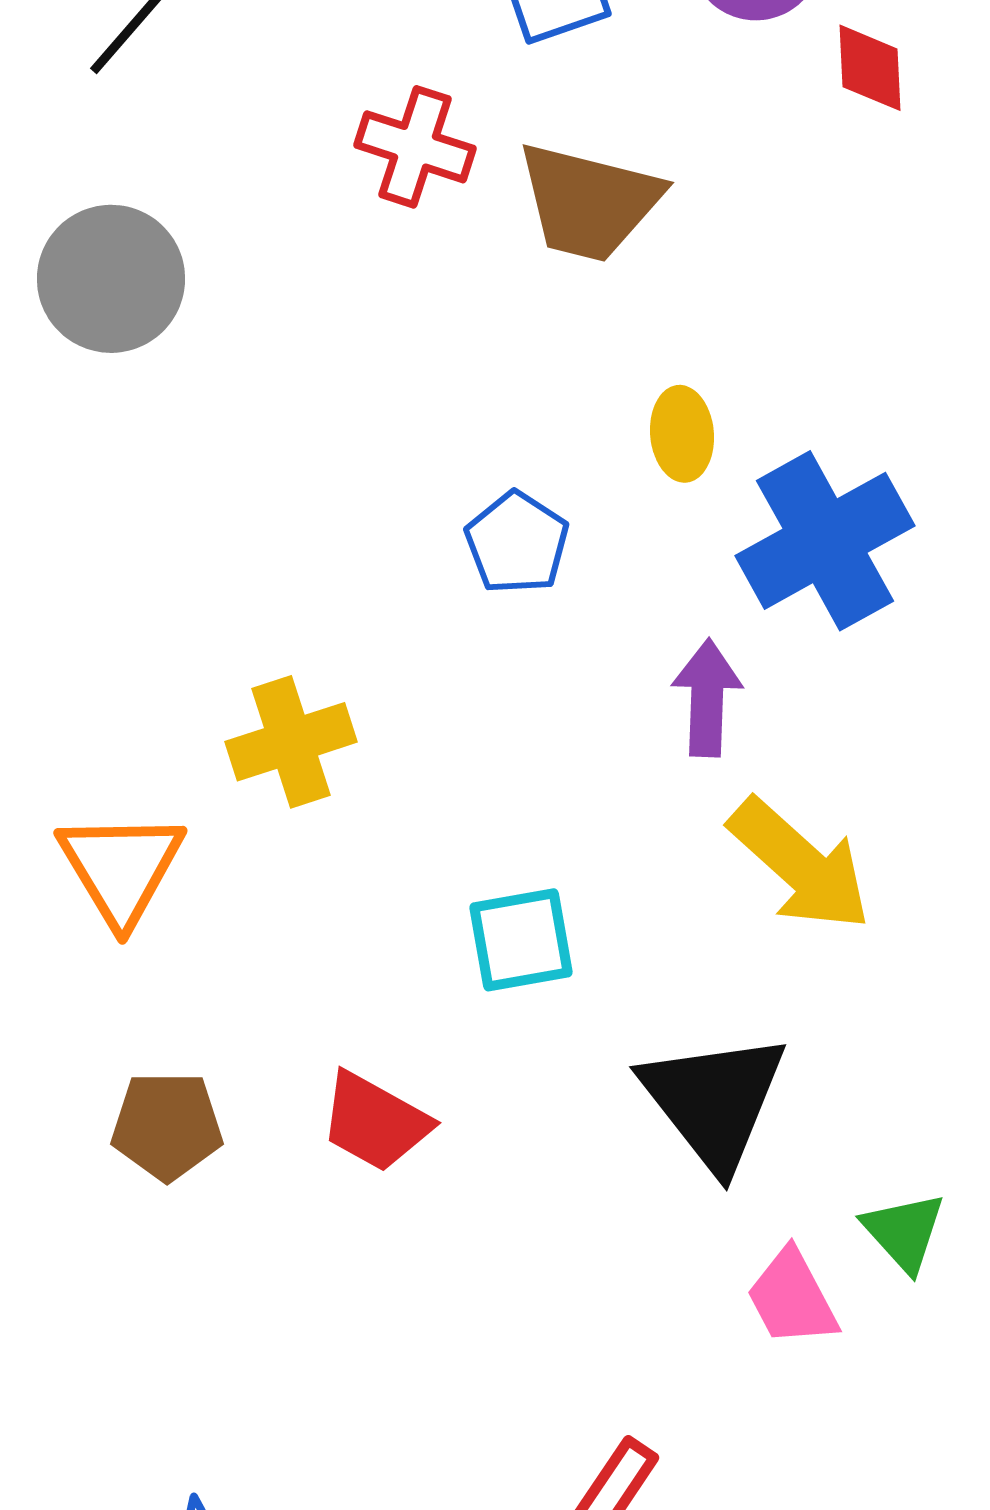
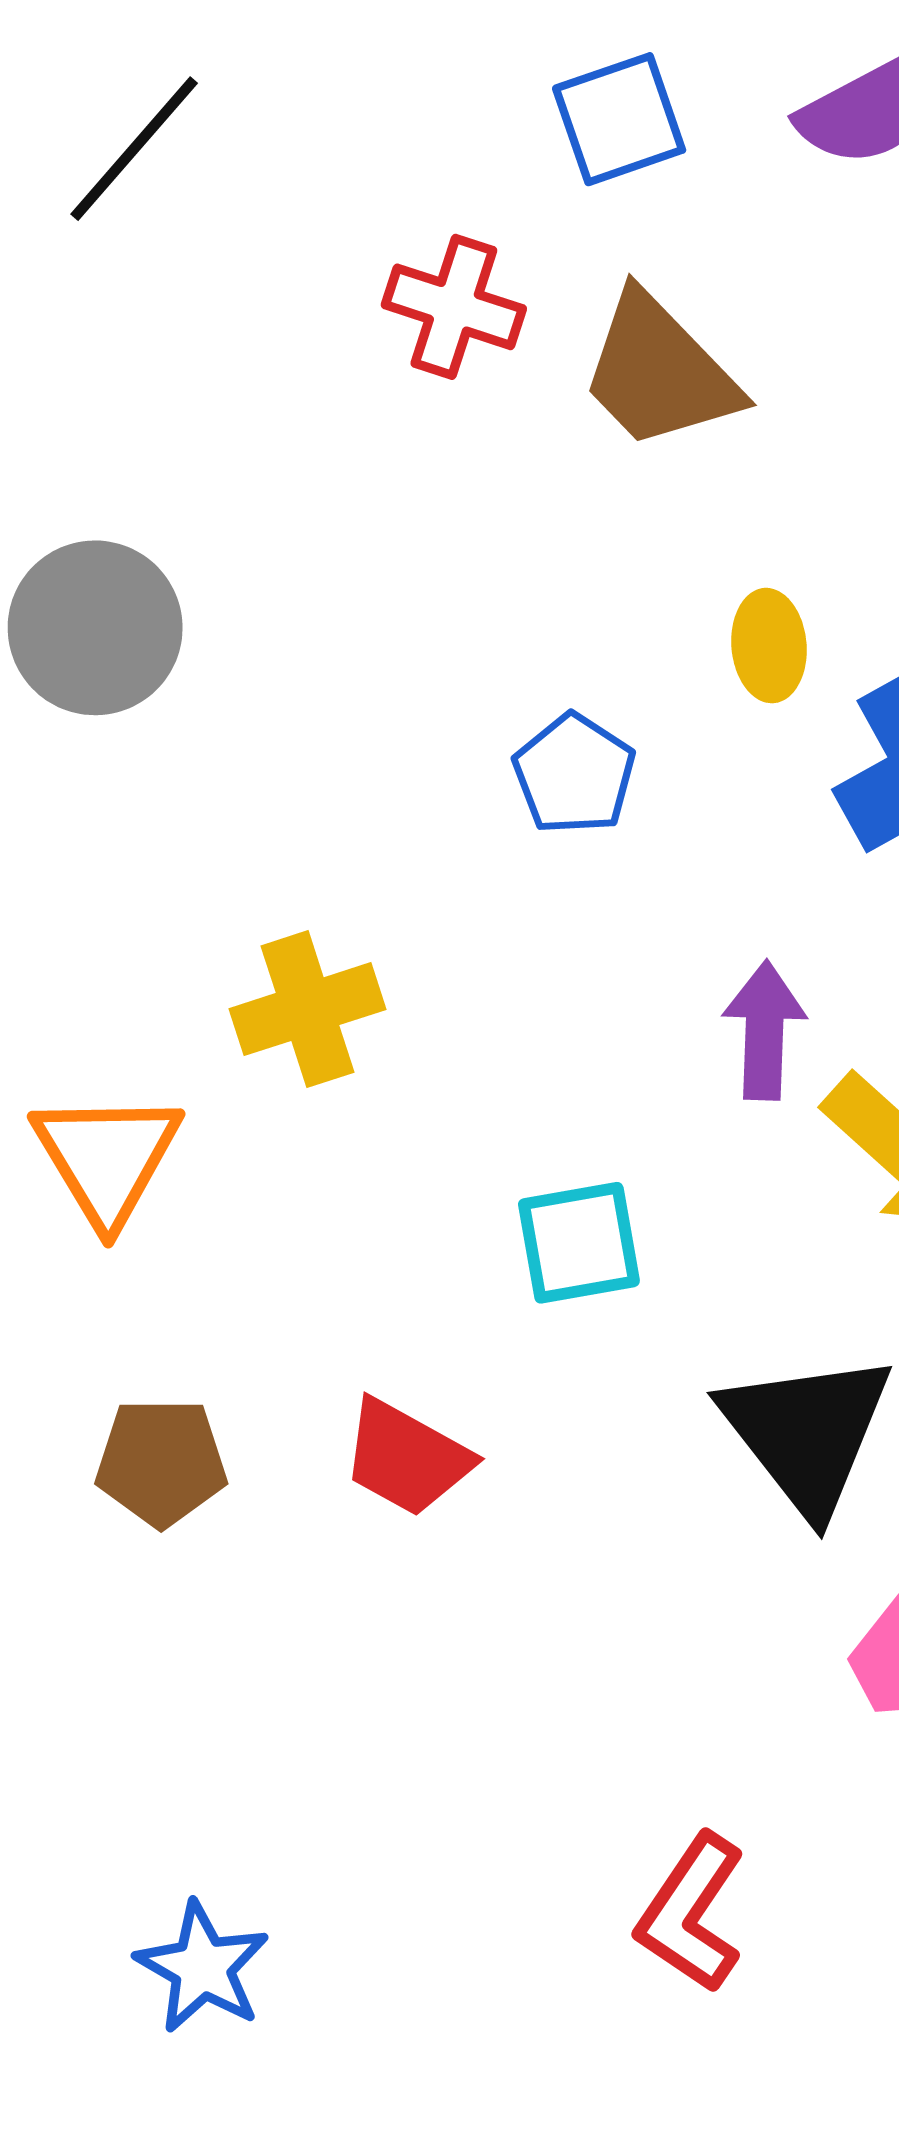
brown trapezoid: (589, 202) -> (659, 372), turned 32
gray circle: (111, 279) -> (95, 628), moved
purple arrow: (707, 698) -> (764, 1030), moved

